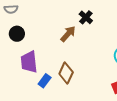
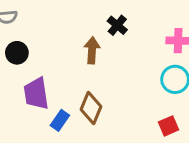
brown arrow: (68, 34) -> (92, 50), turned -36

